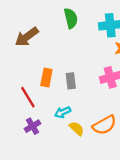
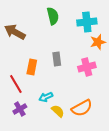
brown arrow: (27, 37) -> (15, 32), turned 65
gray rectangle: (71, 81) -> (57, 59), moved

